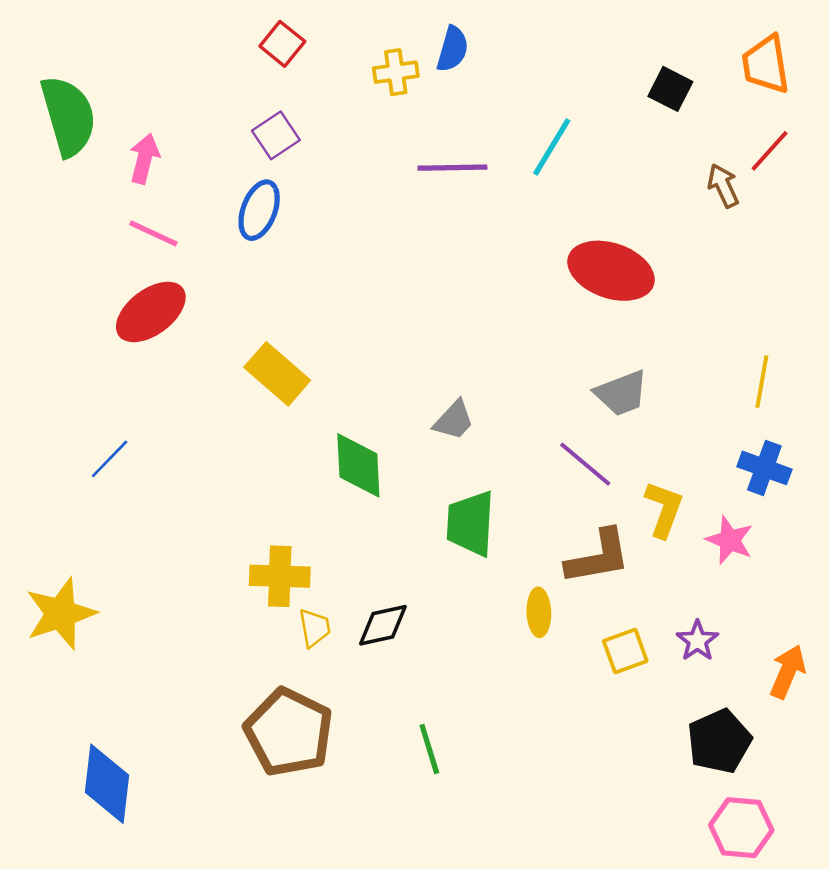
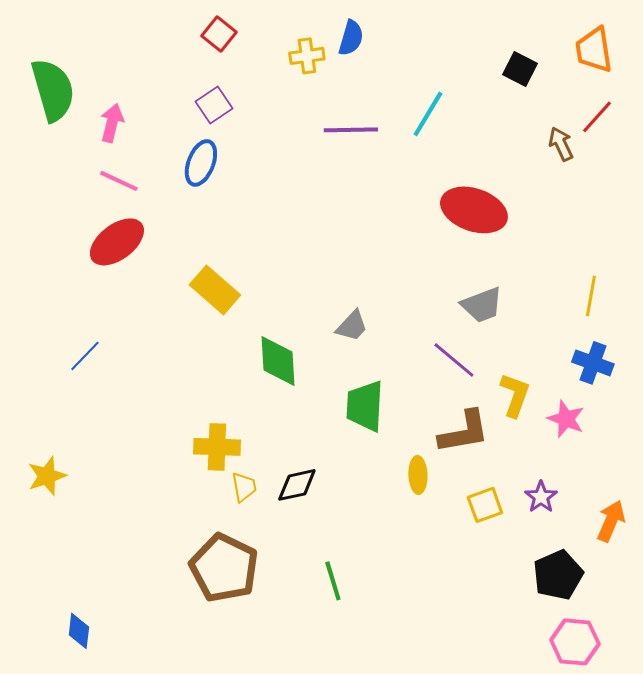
yellow star: (61, 614) -> (47, 476), size x0.7
blue diamond: (107, 784) -> (79, 631), moved, size x0.6

